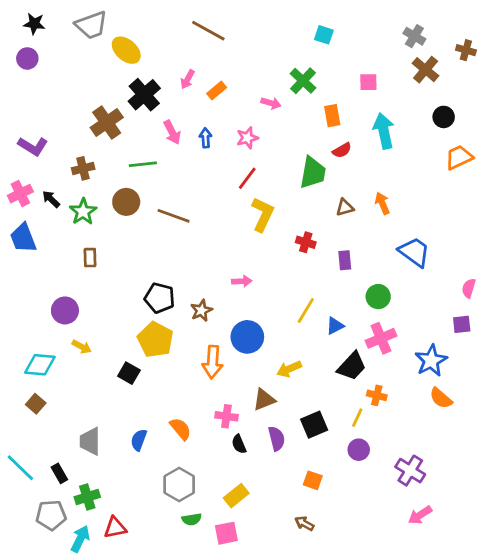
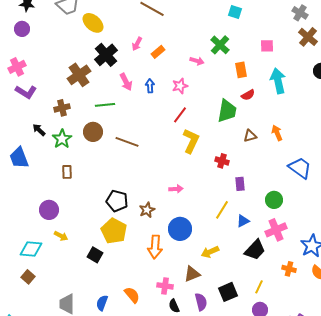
pink cross: (20, 194) -> (17, 67), moved
purple rectangle: (345, 260) -> (240, 184), moved
orange cross: (377, 395) -> (289, 269), moved

